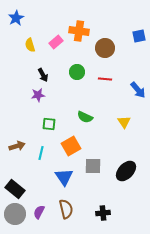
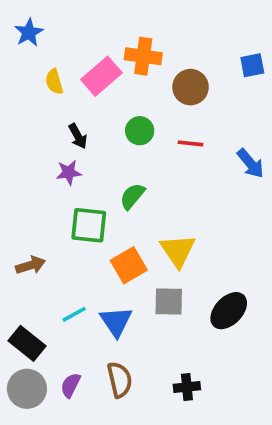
pink rectangle: (56, 42) -> (101, 76), size x1.5
green semicircle: (85, 117) -> (132, 196), moved, turned 105
yellow triangle: (124, 122) -> (178, 251), moved, size x1.5
green square: (49, 124) -> (89, 225), size x1.5
cyan line: (41, 153) -> (74, 314), moved, turned 48

